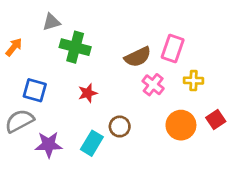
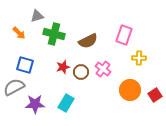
orange arrow: (14, 47) -> (19, 33), moved, turned 96
brown semicircle: (138, 57) -> (88, 41), moved
pink cross: (153, 85) -> (103, 69), moved
red square: (216, 120) -> (155, 95), moved
brown circle: (120, 126) -> (81, 72), moved

